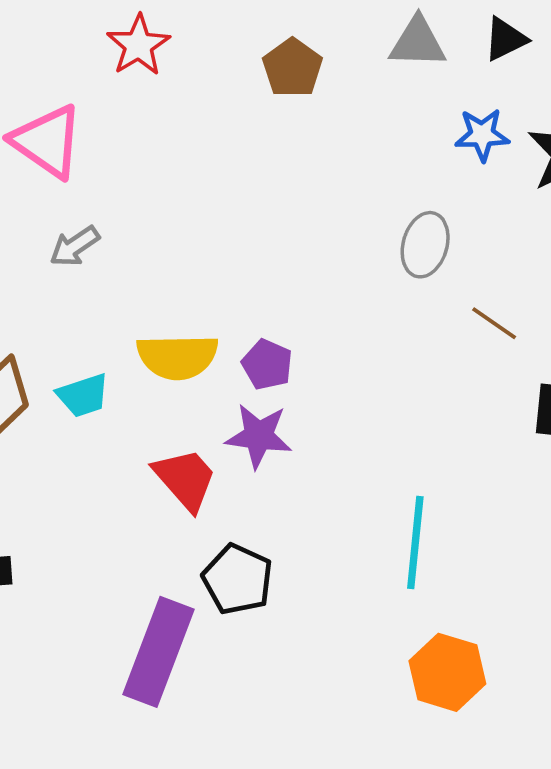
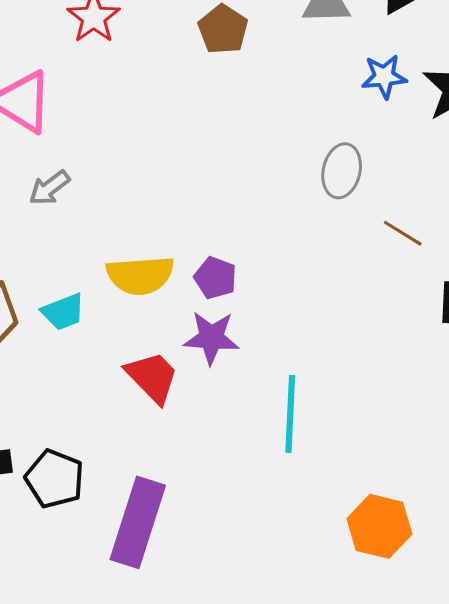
cyan line: (415, 543) -> (290, 414), moved
black pentagon: (238, 579) -> (55, 479), moved

